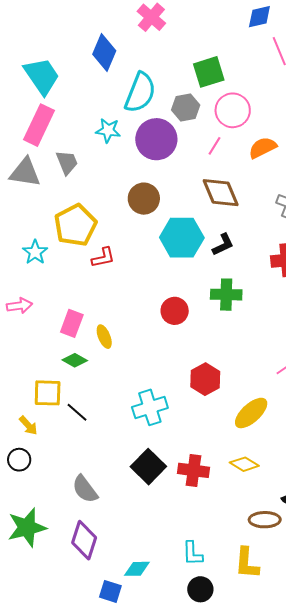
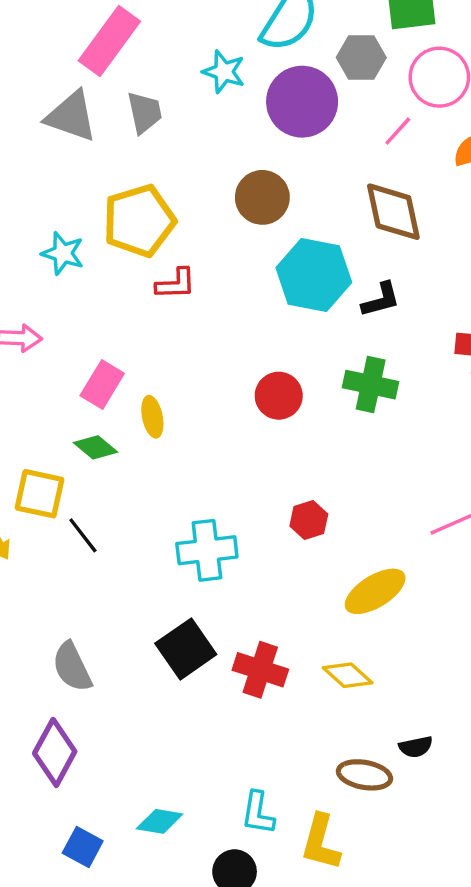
cyan star: (35, 252) -> (63, 253), turned -30
red hexagon: (205, 379) -> (309, 520), size x0.7
cyan L-shape: (193, 553) -> (258, 813), moved
cyan diamond: (137, 569) -> (160, 821), moved

